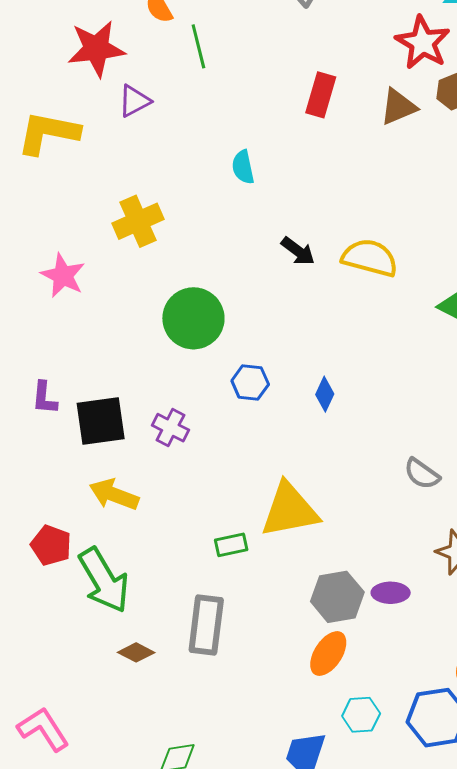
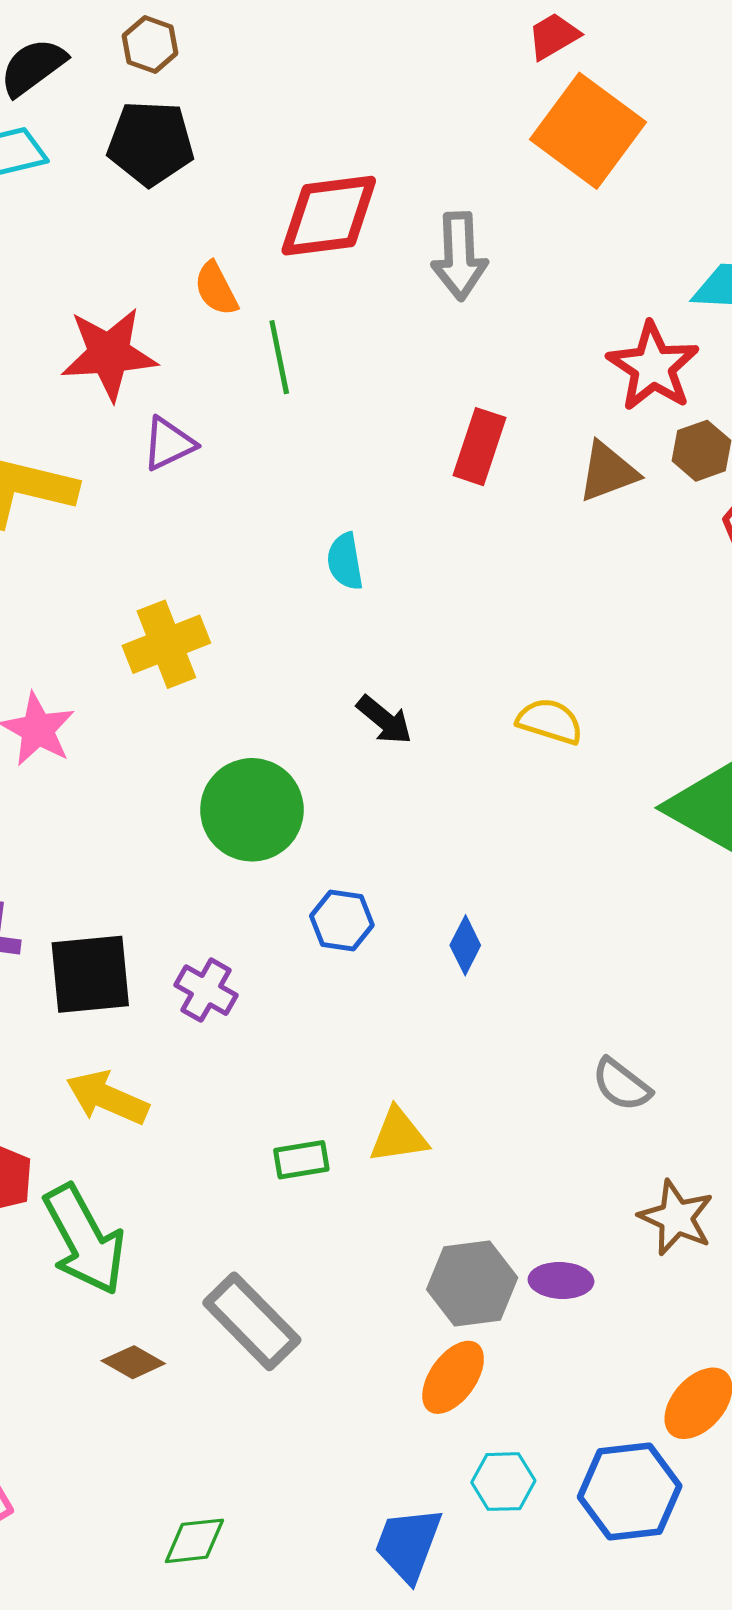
black arrow: (298, 251) -> (384, 720), moved
yellow semicircle: (370, 258) -> (550, 721), size x0.7
yellow triangle: (290, 510) -> (399, 1136), size x0.6
green rectangle: (231, 545) -> (301, 1160), moved
gray rectangle: (206, 625) -> (252, 1321), turned -54

